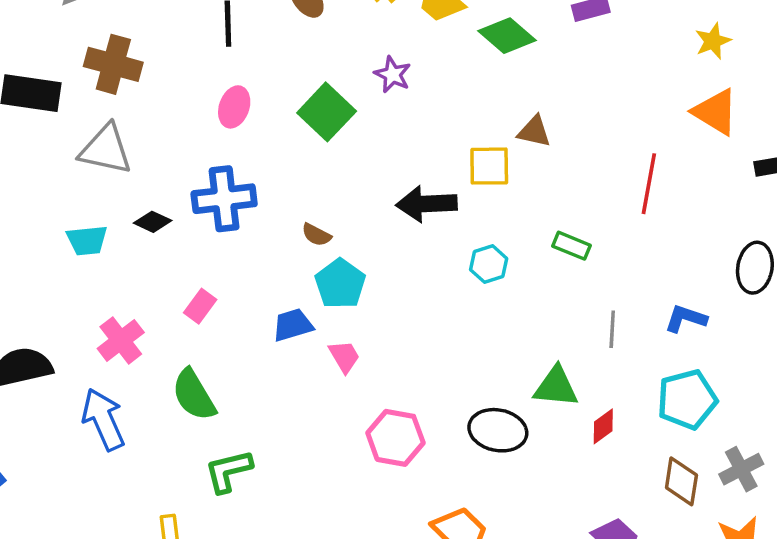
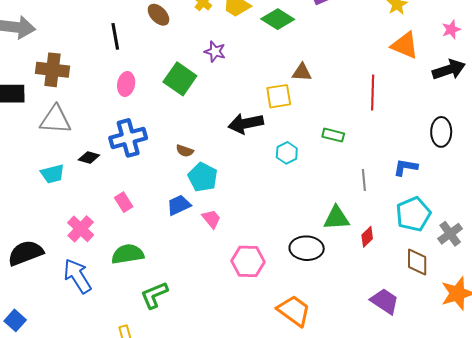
pink rectangle: (200, 306) -> (124, 202), turned -60
green semicircle: (194, 395) -> (128, 254), turned 120
gray cross: (741, 469) -> (450, 234), moved

